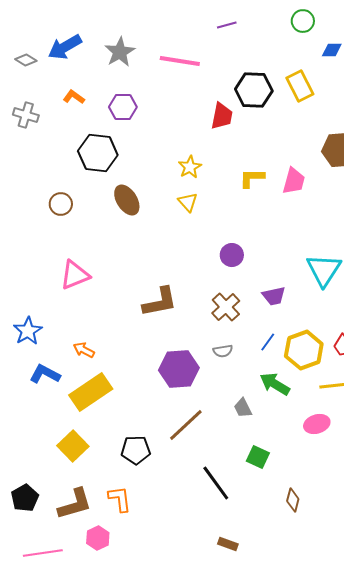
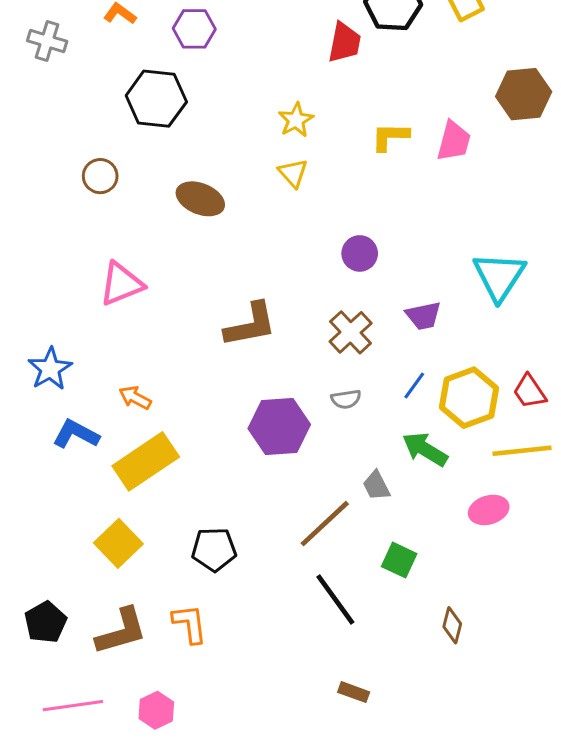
brown ellipse: (127, 200) -> (200, 199), moved, turned -36
brown line: (186, 425) -> (325, 524), moved
pink hexagon: (98, 538) -> (156, 710), moved

